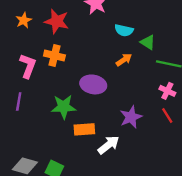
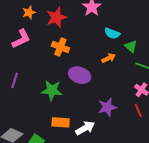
red star: (57, 21) -> (56, 17), turned 30
orange cross: (54, 55) -> (60, 47), moved
pink L-shape: (28, 66) -> (21, 39), moved, turned 35
orange rectangle: (84, 129) -> (61, 122), moved

